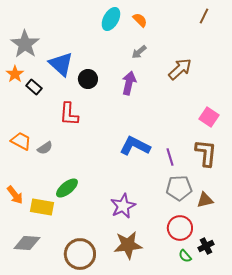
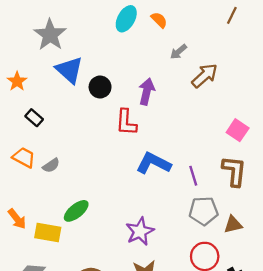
gray star: (25, 44) -> (50, 35), moved
gray arrow: (139, 52) -> (178, 52), moved
black rectangle: (34, 87) -> (34, 118), moved
red L-shape: (69, 114) -> (126, 122), moved

